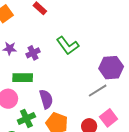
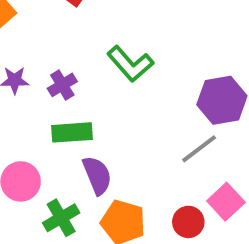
green rectangle: (23, 78) -> (72, 132), moved

